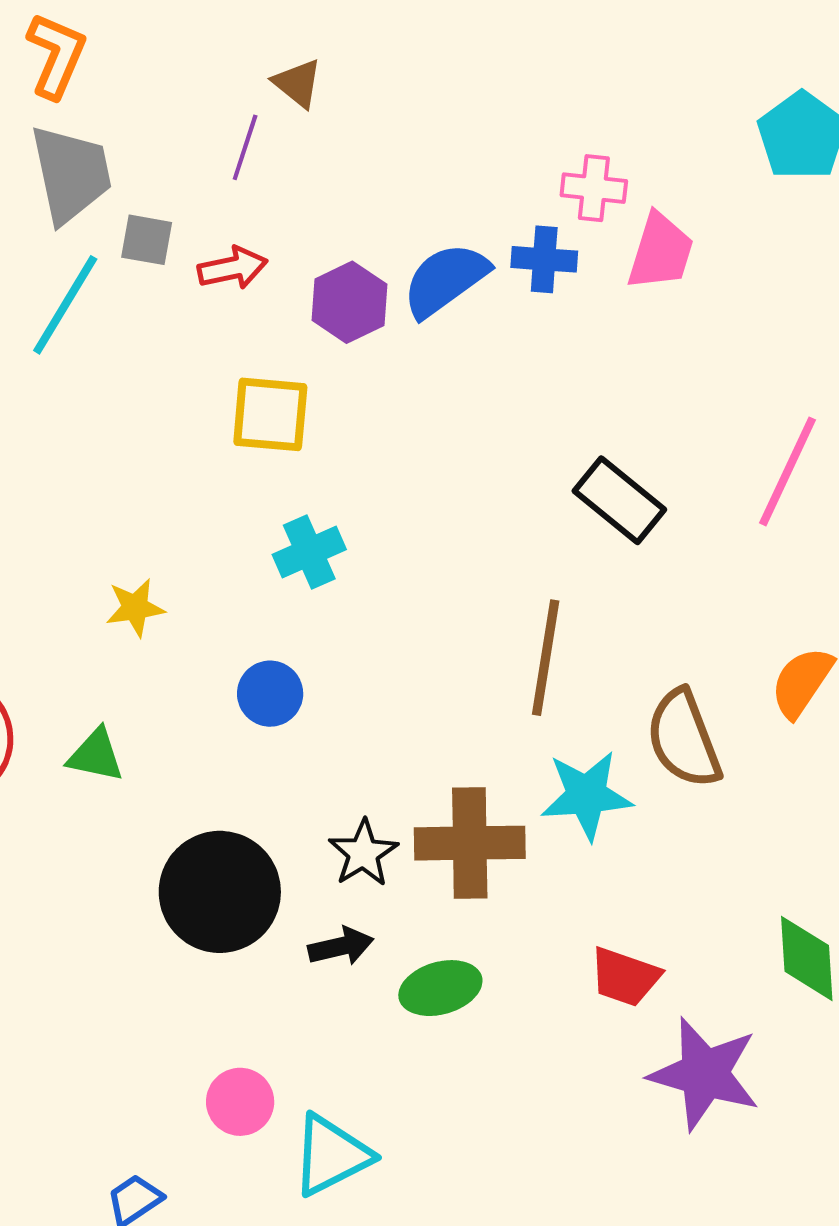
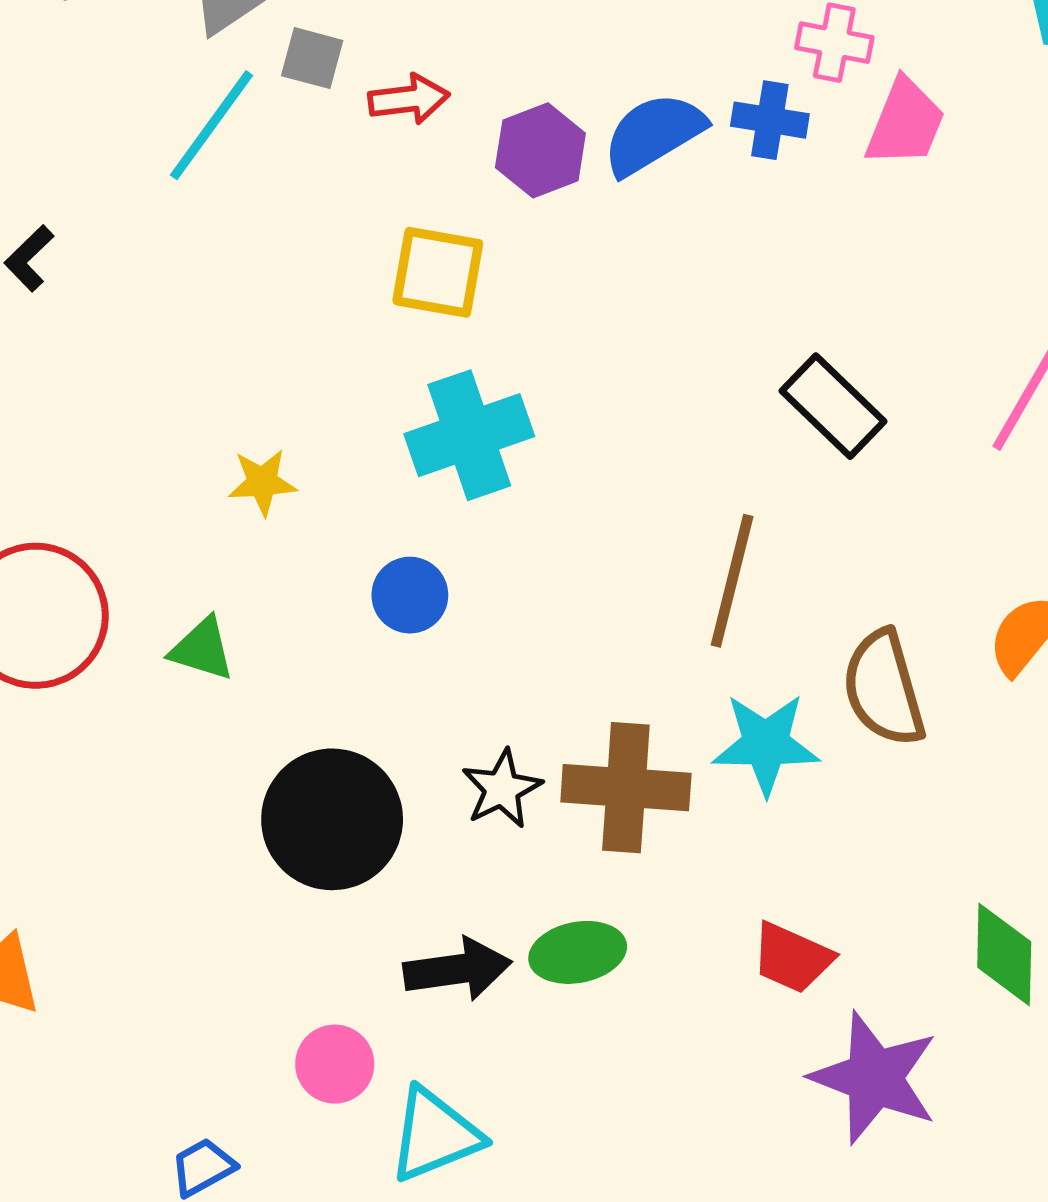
cyan cross: (309, 552) -> (469, 435), size x1.5
black arrow: (341, 946) -> (457, 969), moved, size x1.4

